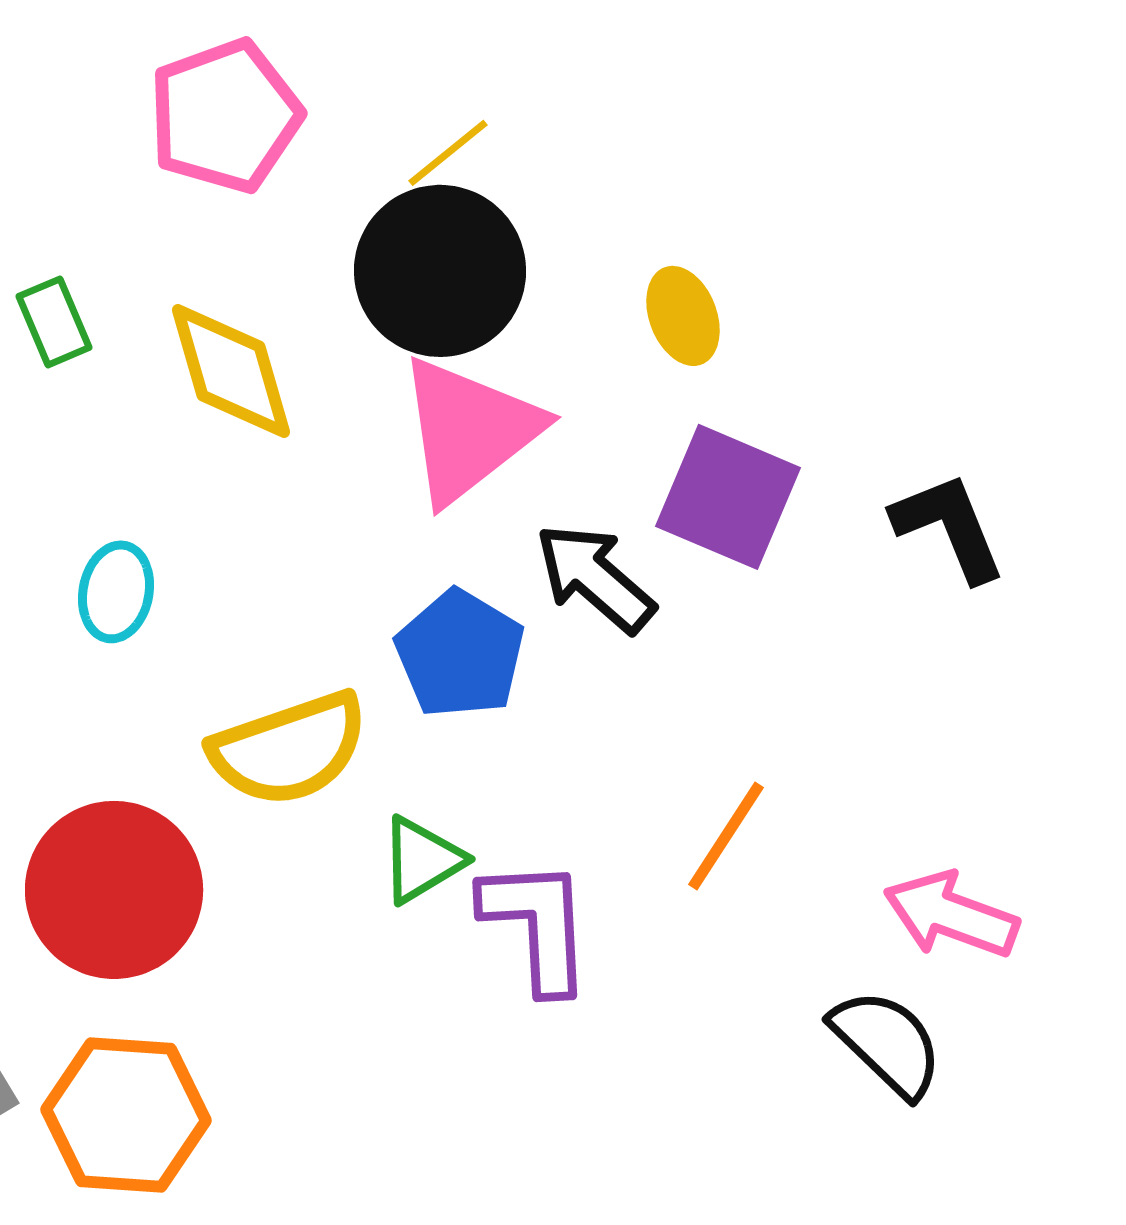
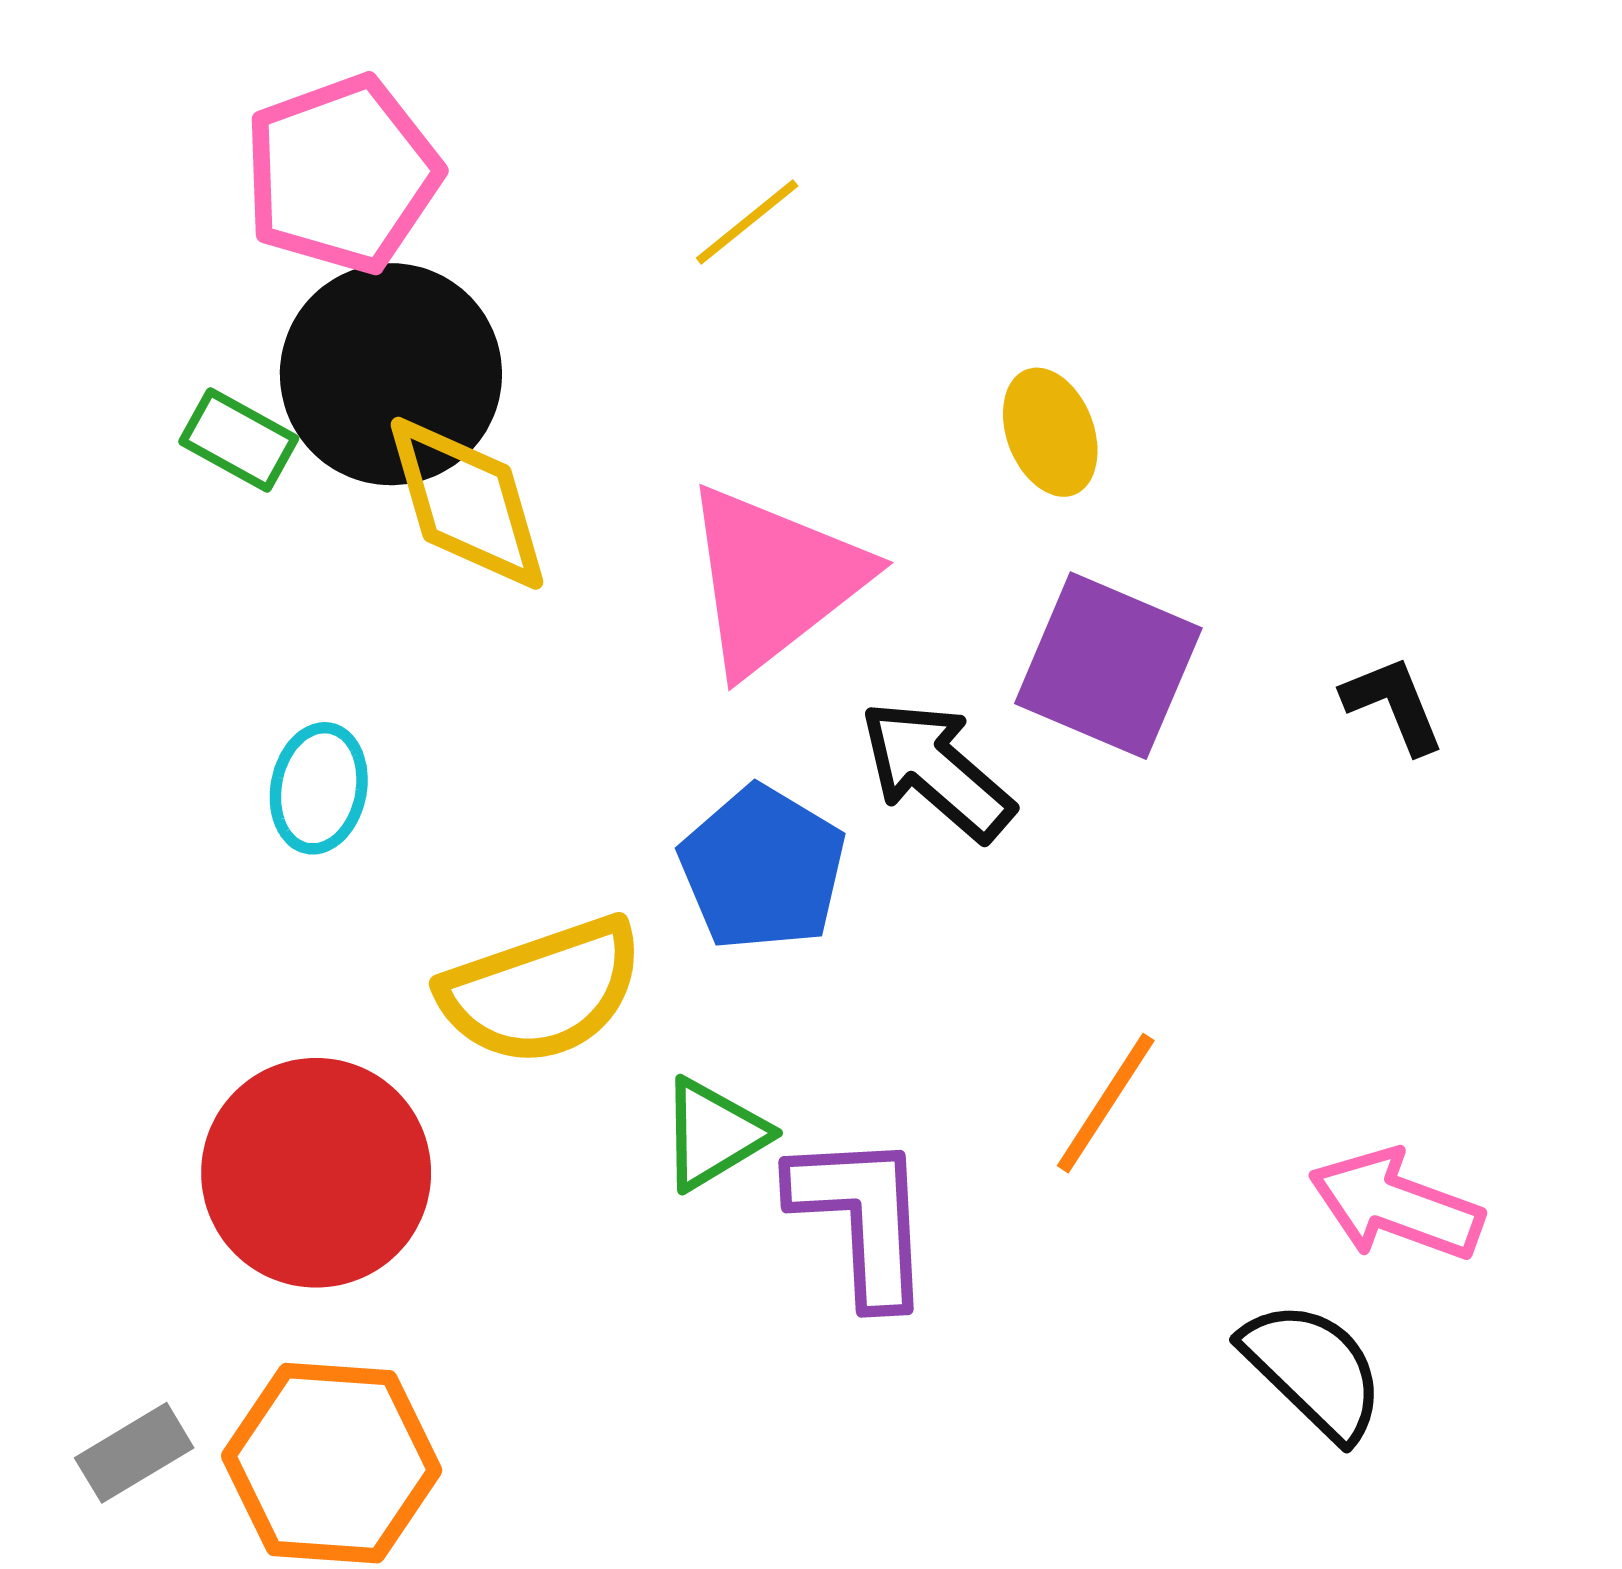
pink pentagon: (225, 116) -> (342, 174), moved
black circle: (440, 271) -> (391, 374), moved
green rectangle: (54, 322) -> (239, 440), turned -38
black L-shape: (949, 527) -> (1393, 704), size x0.7

